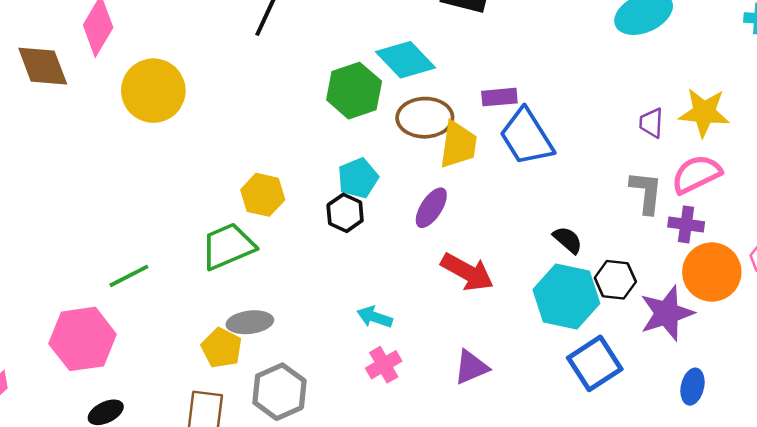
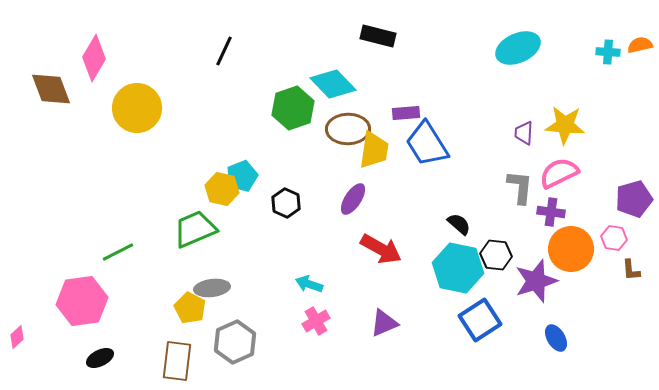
cyan pentagon: (358, 178) -> (242, 176), moved
blue ellipse: (693, 387) -> (556, 338), turned -44

